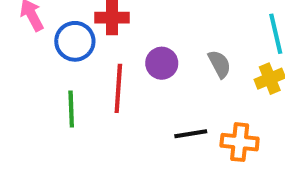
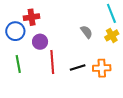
purple circle: (162, 63) -> (40, 42), moved
red line: (118, 88) -> (52, 62), moved

